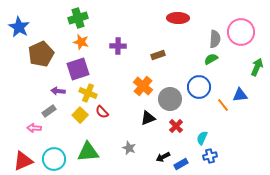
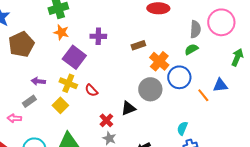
purple square: (78, 69) -> (74, 57), moved, turned -35
orange cross: (143, 86) -> (159, 61), moved
red semicircle: (102, 112) -> (91, 90), moved
red cross: (176, 126) -> (106, 120), moved

